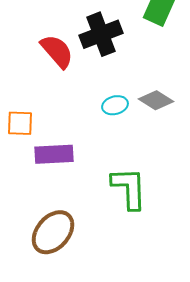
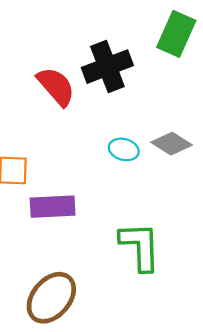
cyan ellipse: (115, 105) -> (124, 149), turned 30

